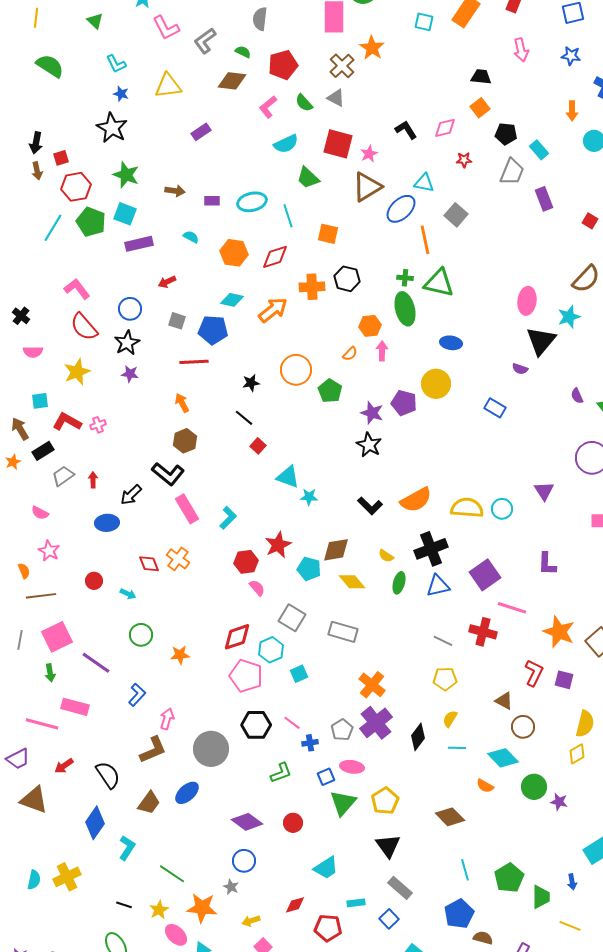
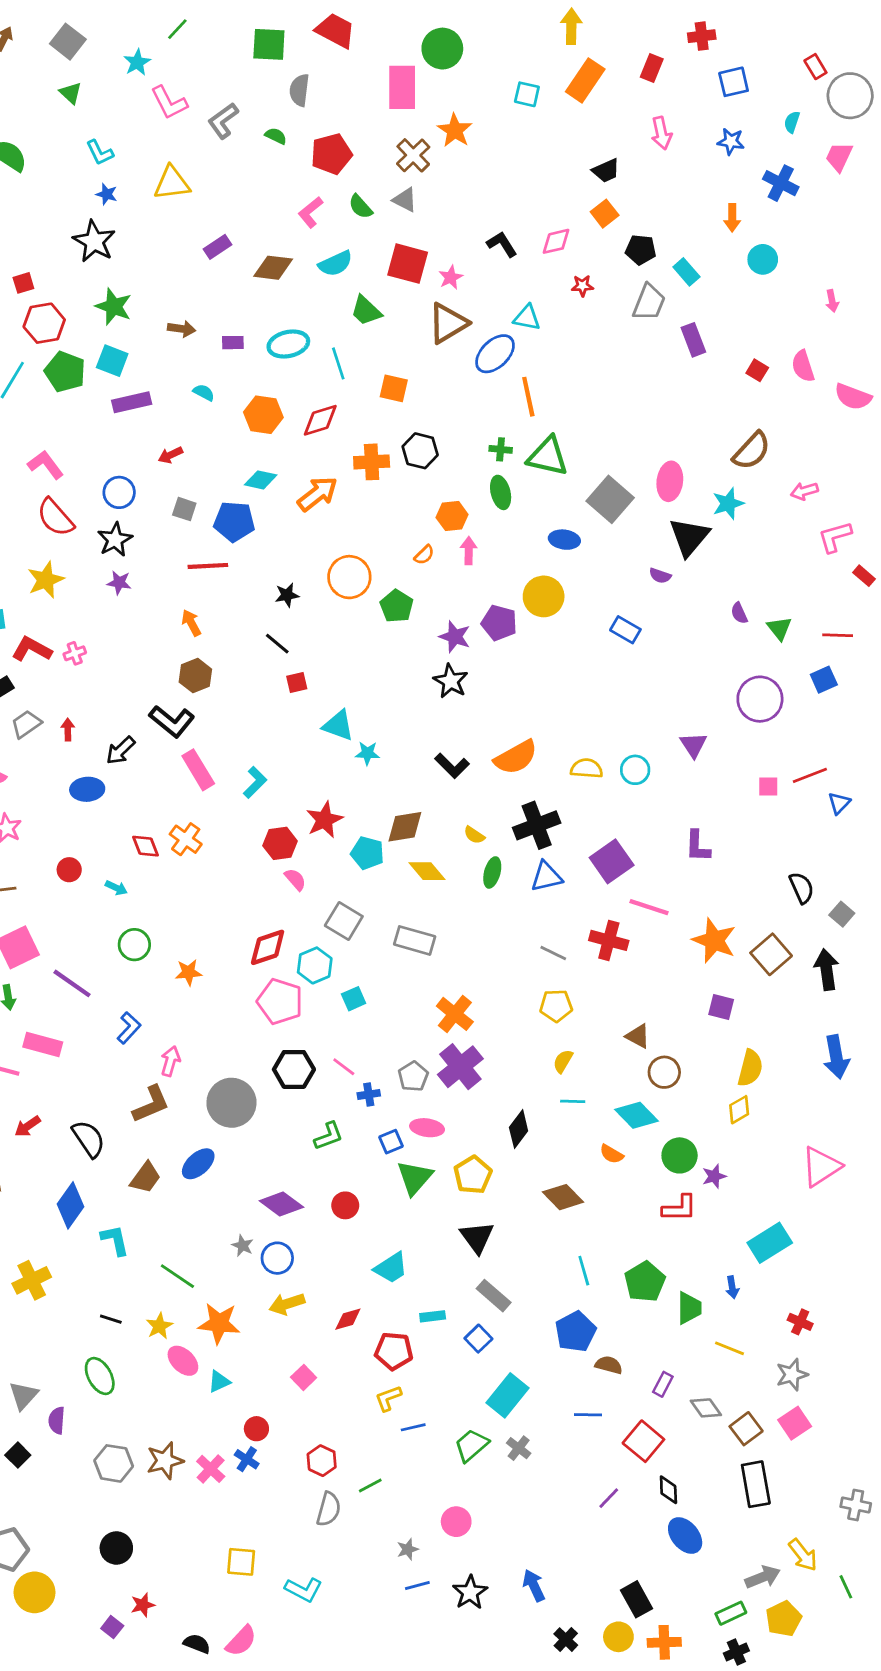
black trapezoid: (481, 77) -> (606, 171), turned 150
brown diamond: (232, 81) -> (273, 268), moved
gray square: (456, 215) -> (610, 499), moved, size x1.4
green ellipse: (405, 309) -> (501, 492), size x0.7
red square: (258, 446) -> (297, 682), turned 35
yellow semicircle: (467, 508) -> (587, 768), size x0.7
red L-shape: (534, 673) -> (680, 1208), moved, turned 64
black diamond: (418, 737) -> (519, 1129), moved
purple star: (559, 802) -> (714, 1176), turned -30
cyan L-shape: (127, 848) -> (115, 1240), turned -45
gray star: (231, 887) -> (243, 1246), moved
yellow arrow: (251, 921) -> (287, 1304), moved, size x1.4

